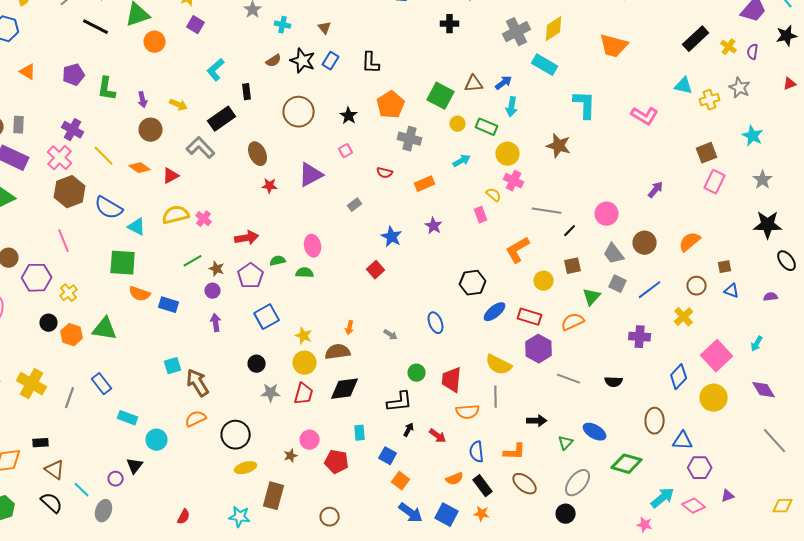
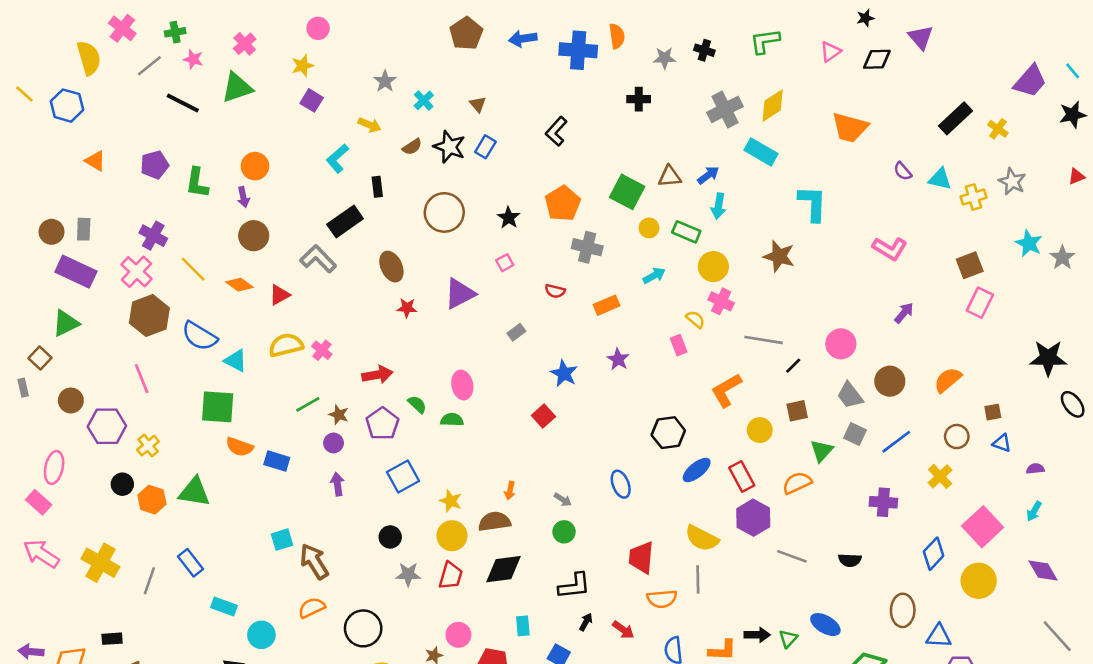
cyan cross: (283, 25) -> (424, 100), turned 35
orange circle: (155, 42) -> (255, 166), moved
purple semicircle: (753, 52) -> (903, 171), moved, turned -49
black L-shape: (371, 63) -> (556, 131), moved, turned 40
yellow arrow: (179, 105) -> (370, 125), moved
pink L-shape: (645, 116) -> (890, 249), moved
gray star: (763, 180) -> (1062, 258), moved
green semicircle: (278, 261) -> (417, 404), turned 56
purple semicircle: (771, 297) -> (1035, 469), moved
red rectangle: (530, 317) -> (742, 476), turned 45
green circle: (417, 373) -> (564, 532), moved
black arrow: (537, 421) -> (757, 635), moved

